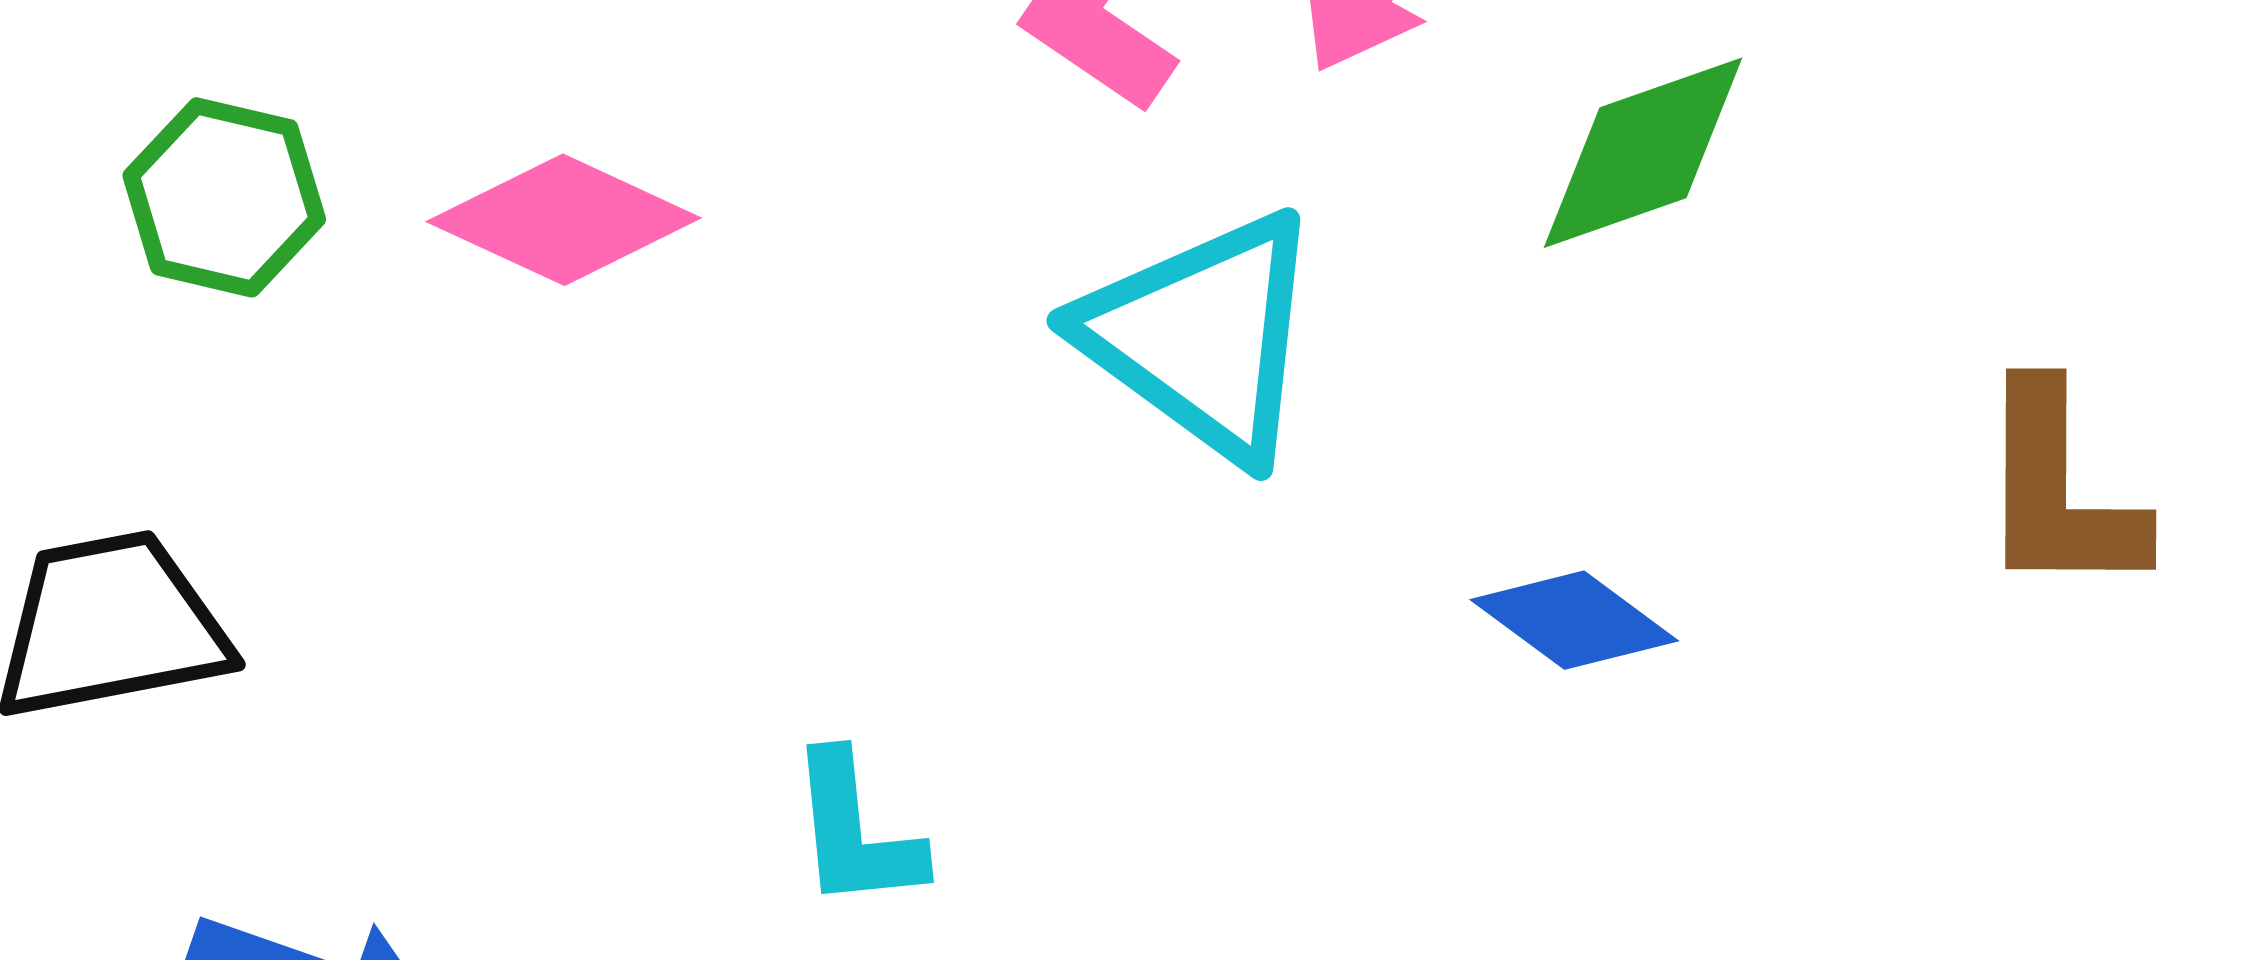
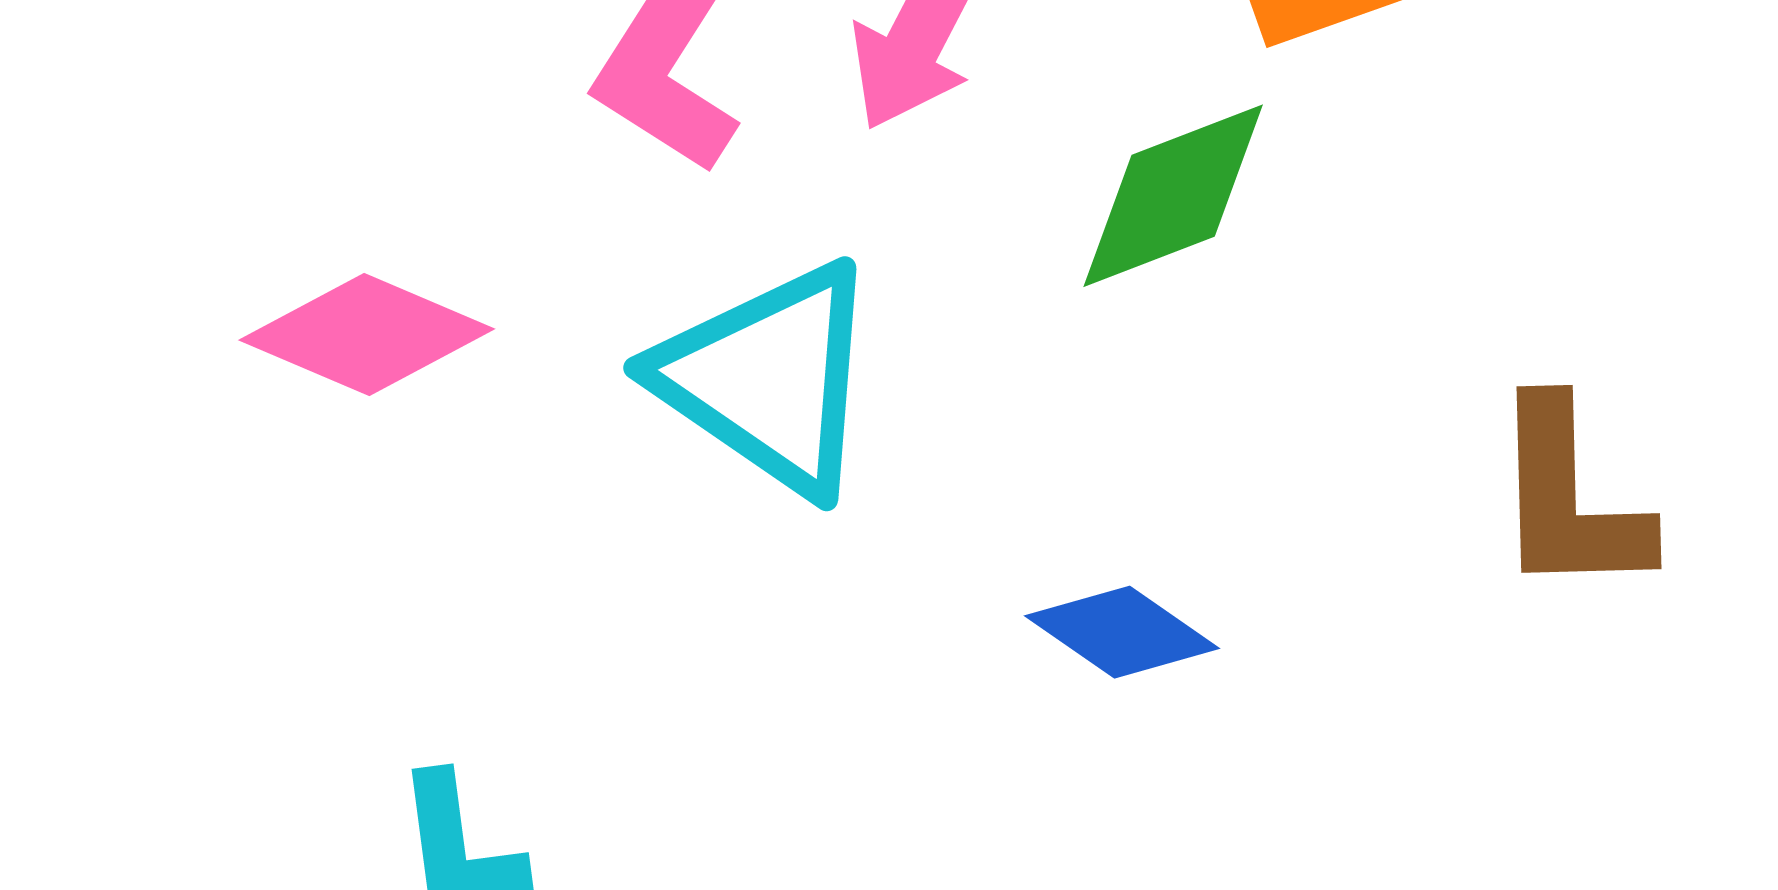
pink diamond: (564, 220) -> (367, 334), moved

